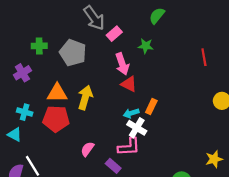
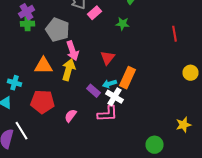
pink arrow: (122, 64) -> (72, 51), moved
purple cross: (22, 73) -> (26, 12), moved
red triangle: (129, 84) -> (108, 58), turned 42
orange rectangle: (151, 106) -> (128, 78), size x1.5
red pentagon: (56, 119) -> (42, 102), moved
purple rectangle: (113, 166) -> (94, 91), moved

